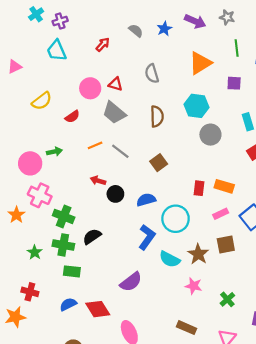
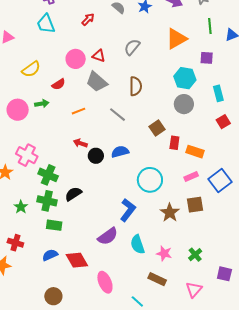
gray semicircle: (152, 74) -> (132, 47), turned 54
cyan hexagon: (196, 106) -> (185, 78), moved
gray line: (120, 151) -> (117, 115), moved
green arrow: (54, 152) -> (42, 104), moved
pink circle: (30, 163) -> (18, 110), moved
brown square: (159, 163) -> (157, 128), moved
red rectangle: (199, 188) -> (174, 143), moved
blue semicircle: (146, 200) -> (120, 152), moved
blue L-shape: (147, 237) -> (128, 210), moved
cyan semicircle: (170, 259) -> (137, 244), moved, turned 42
pink star: (194, 286) -> (164, 253), moved

